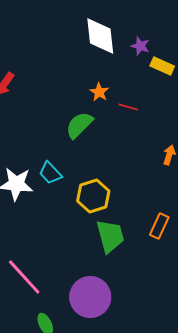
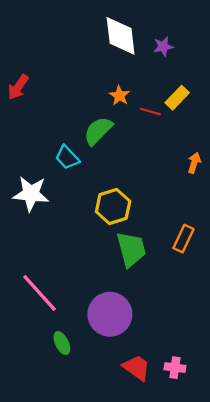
purple star: (140, 46) -> (163, 47), turned -30
yellow rectangle: (162, 66) -> (177, 98), moved, turned -70
cyan trapezoid: (50, 173) -> (67, 157), moved

